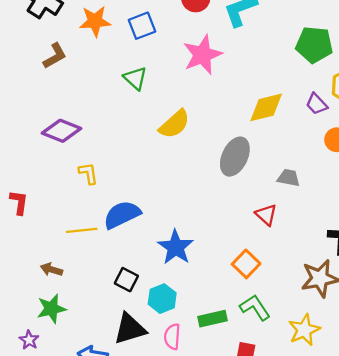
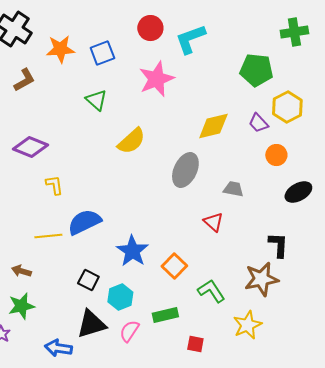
orange square: (246, 264) -> (174, 266), moved
green L-shape: (255, 308) -> (211, 291), moved
pink semicircle: (172, 337) -> (129, 331), turned 30

